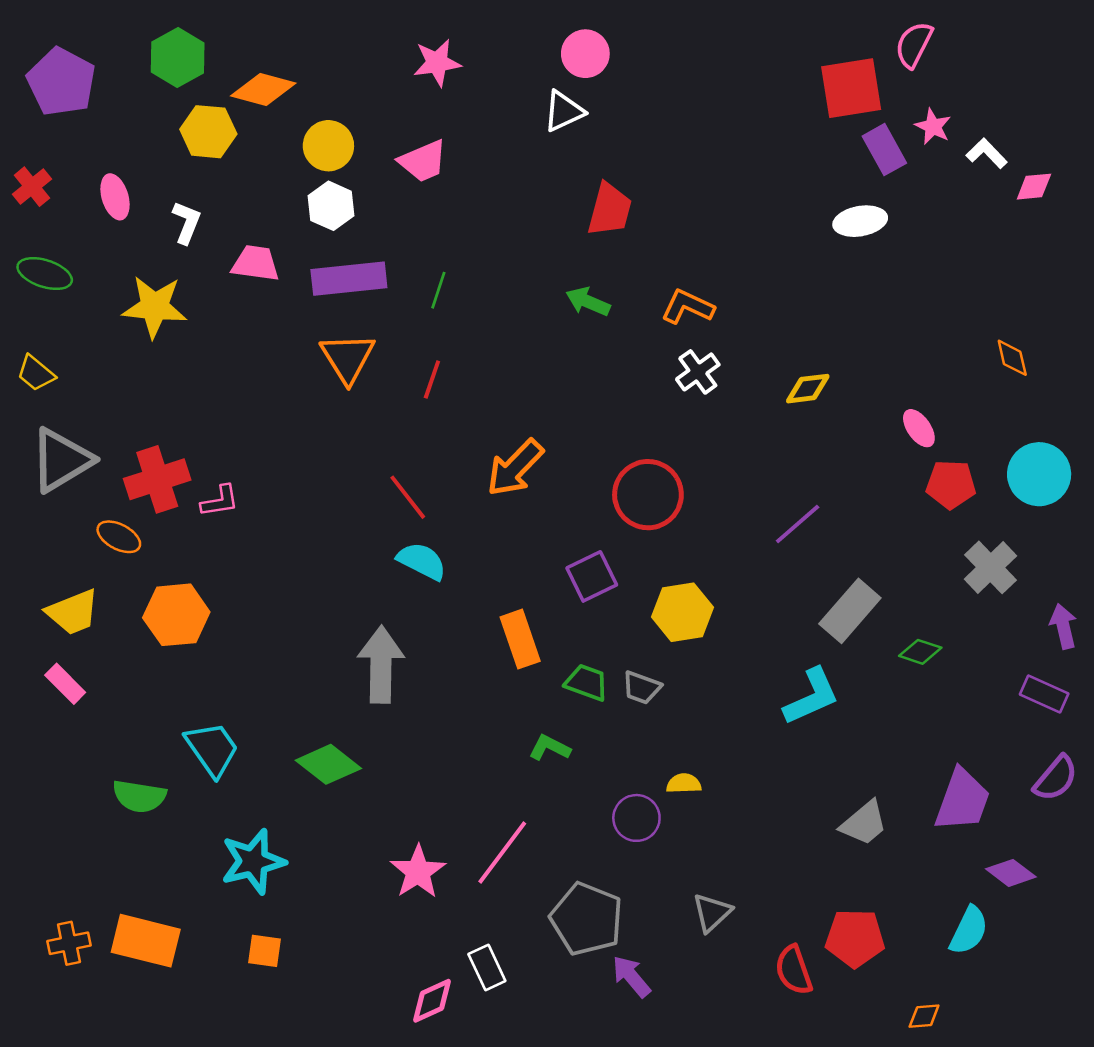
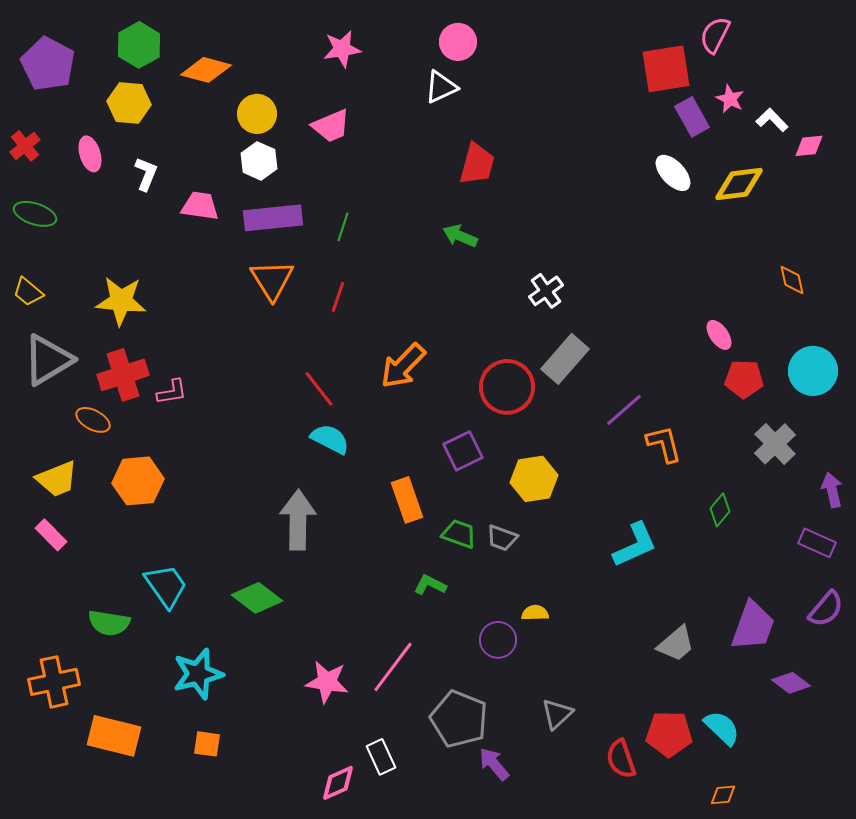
yellow hexagon: (208, 132) -> (129, 103), moved
white ellipse: (860, 221) -> (673, 173), turned 57
yellow star: (155, 307) -> (121, 301), moved
orange L-shape: (688, 307) -> (664, 444), moved, turned 51
yellow diamond: (808, 389) -> (739, 184), moved, size x1.4
gray rectangle: (850, 611) -> (565, 359), moved
green diamond: (920, 652) -> (720, 510), turned -68
pink star: (418, 872) -> (327, 682), turned -30
cyan semicircle: (969, 930) -> (722, 728), moved, turned -72
orange cross: (69, 943) -> (54, 682), moved, size x1.5

